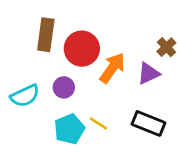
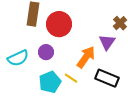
orange arrow: (112, 68) -> (86, 57), moved
purple triangle: (148, 74) -> (107, 42), turned -30

